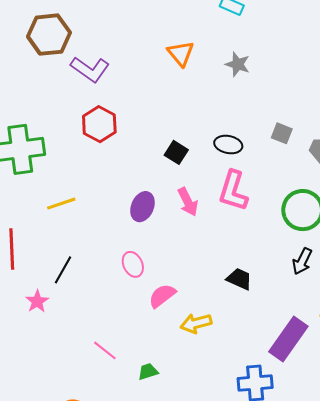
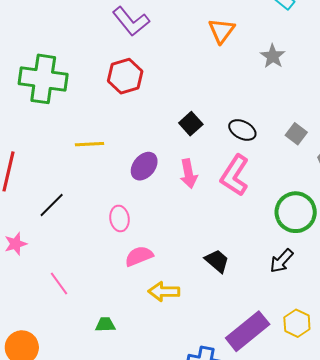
yellow line: (61, 204) -> (89, 144), moved
pink star: (37, 301) -> (16, 244), moved
pink line: (105, 350) -> (59, 284), moved

